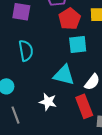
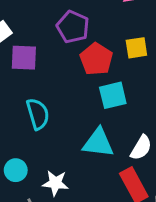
white star: (48, 102) -> (55, 183), moved

